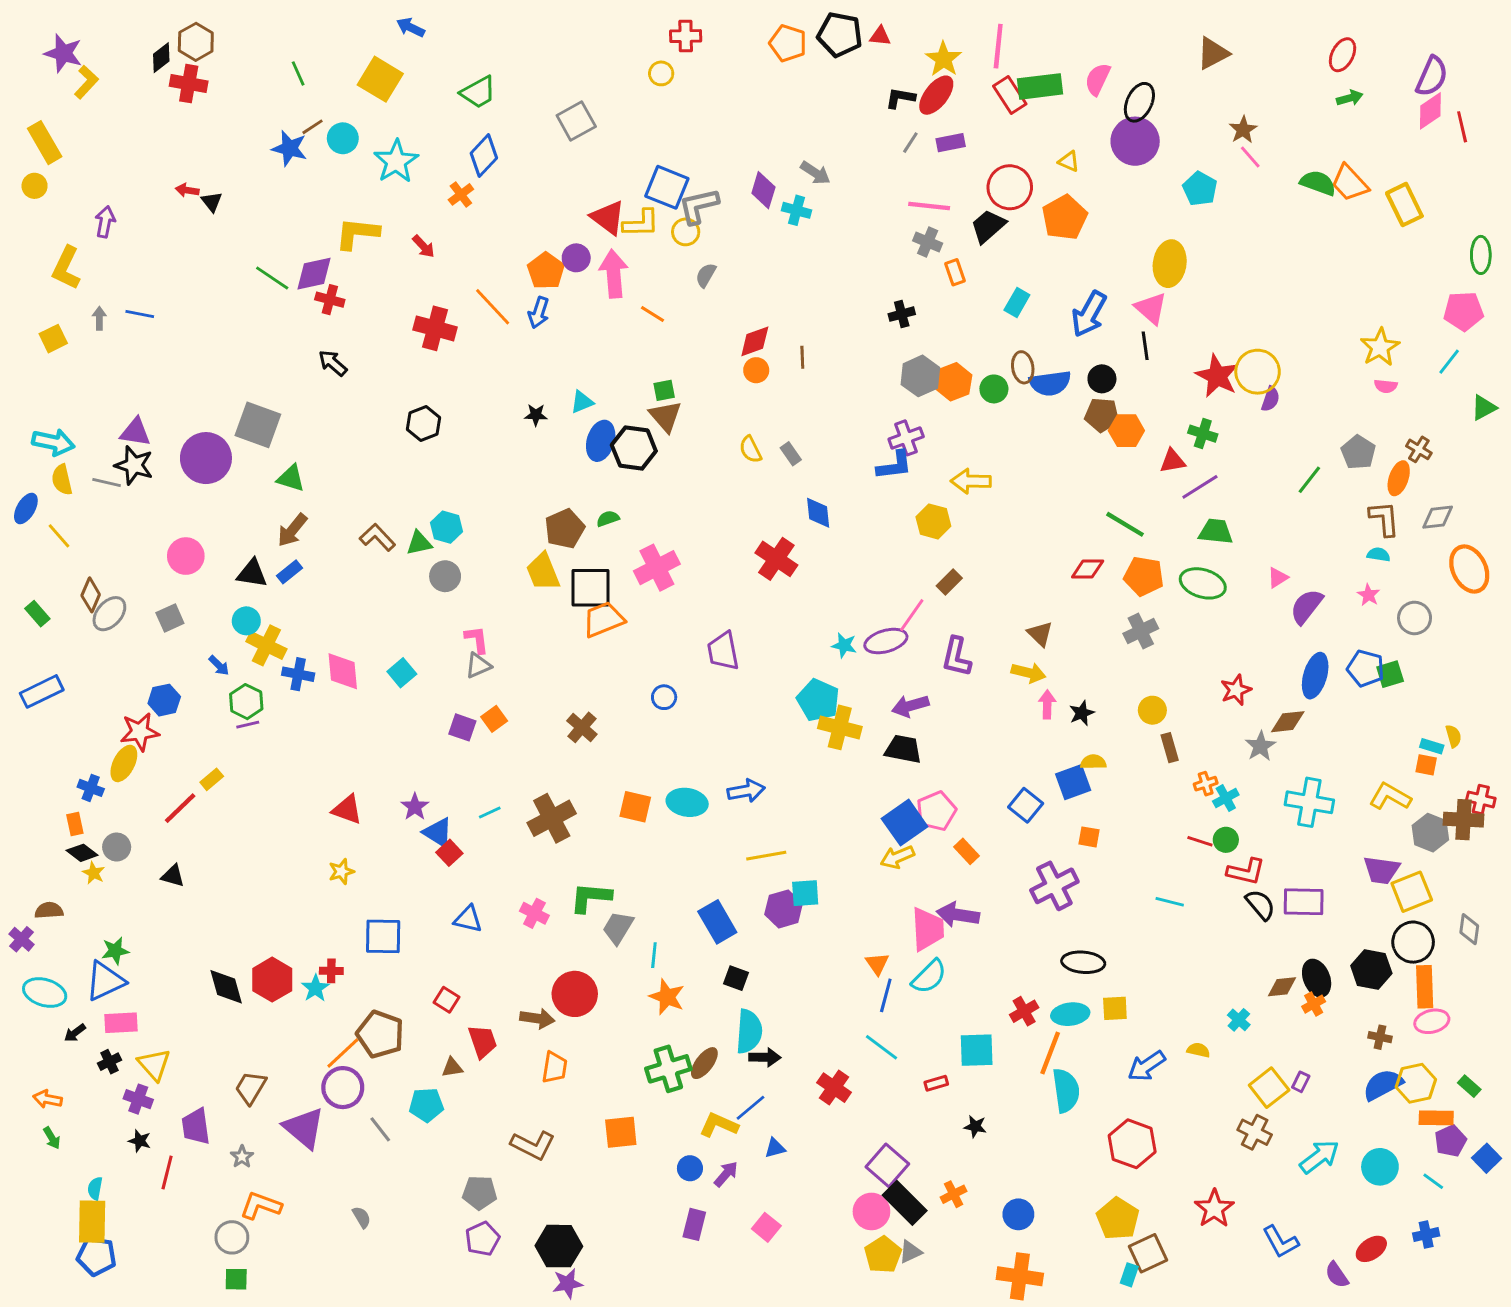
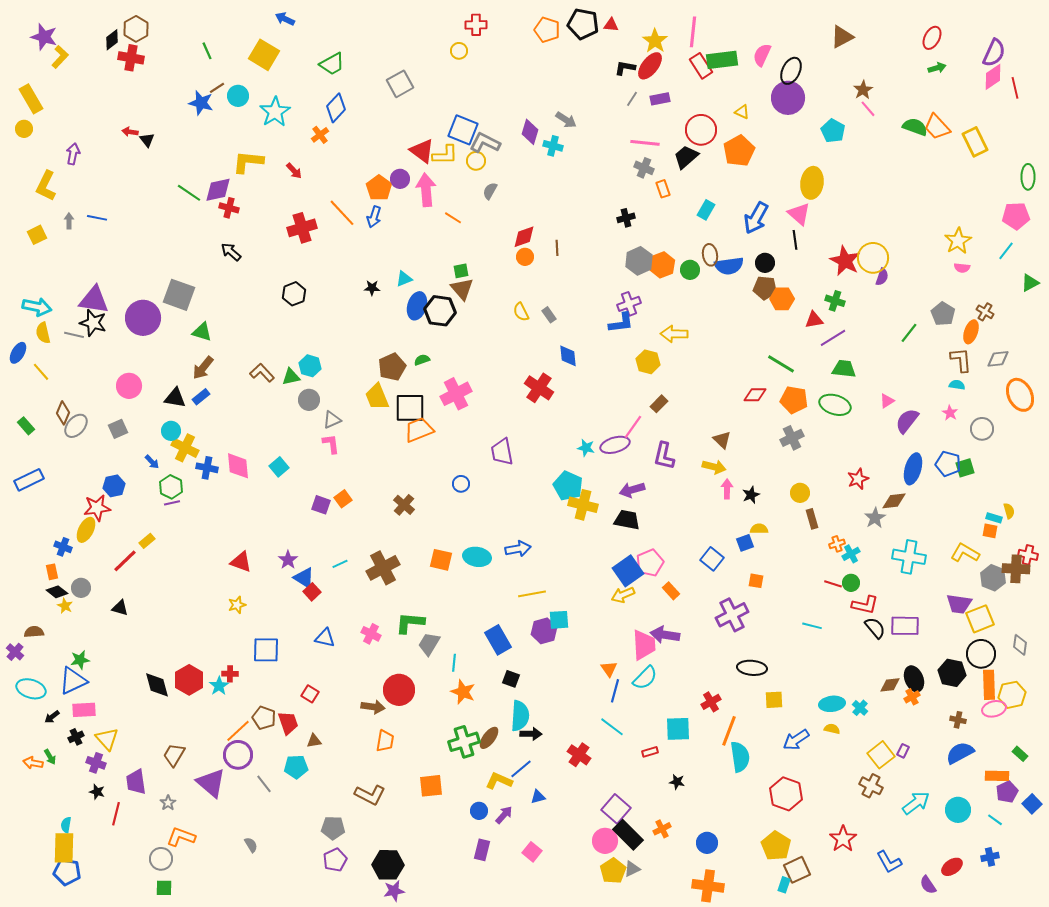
gray L-shape: (699, 206) -> (485, 143), turned 40
red cross: (435, 328) -> (302, 228), turned -32
purple triangle: (135, 432) -> (94, 300), size x1.4
gray triangle: (478, 666) -> (332, 420), moved
blue square: (1073, 782) -> (745, 543), size x0.7
cyan ellipse: (1070, 1014) -> (832, 704), moved
brown pentagon: (380, 1034) -> (264, 718), size x0.7
red trapezoid: (483, 1041) -> (288, 723), moved
yellow hexagon: (1416, 1083) -> (1012, 695), moved
green arrow: (52, 1138) -> (50, 757), moved

